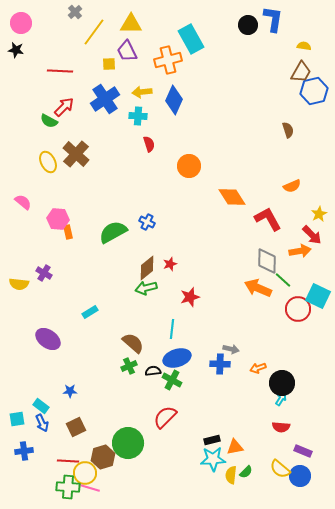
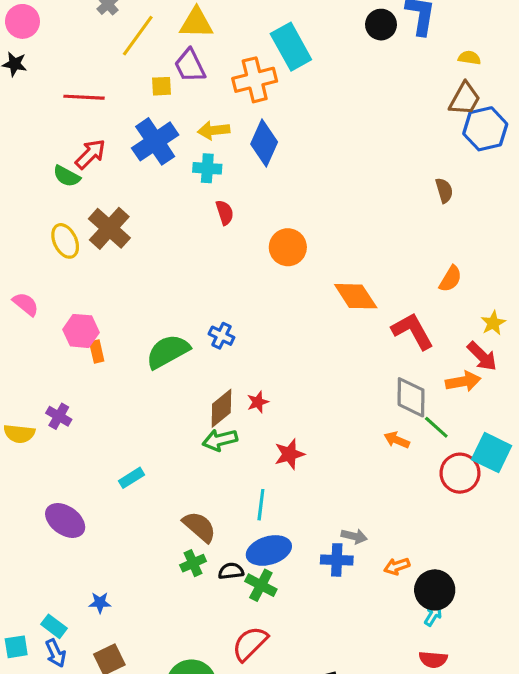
orange semicircle: (292, 186) -> (450, 279), turned -36
orange arrow: (258, 288) -> (397, 440), size x0.6

